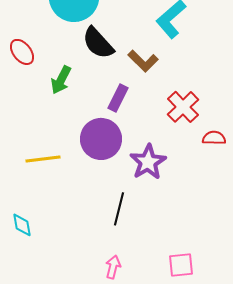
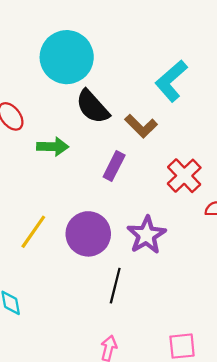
green arrow: (61, 80) -> (53, 147), turned -116
purple circle: (101, 139) -> (88, 234), moved
yellow line: (43, 159) -> (33, 232), turned -48

